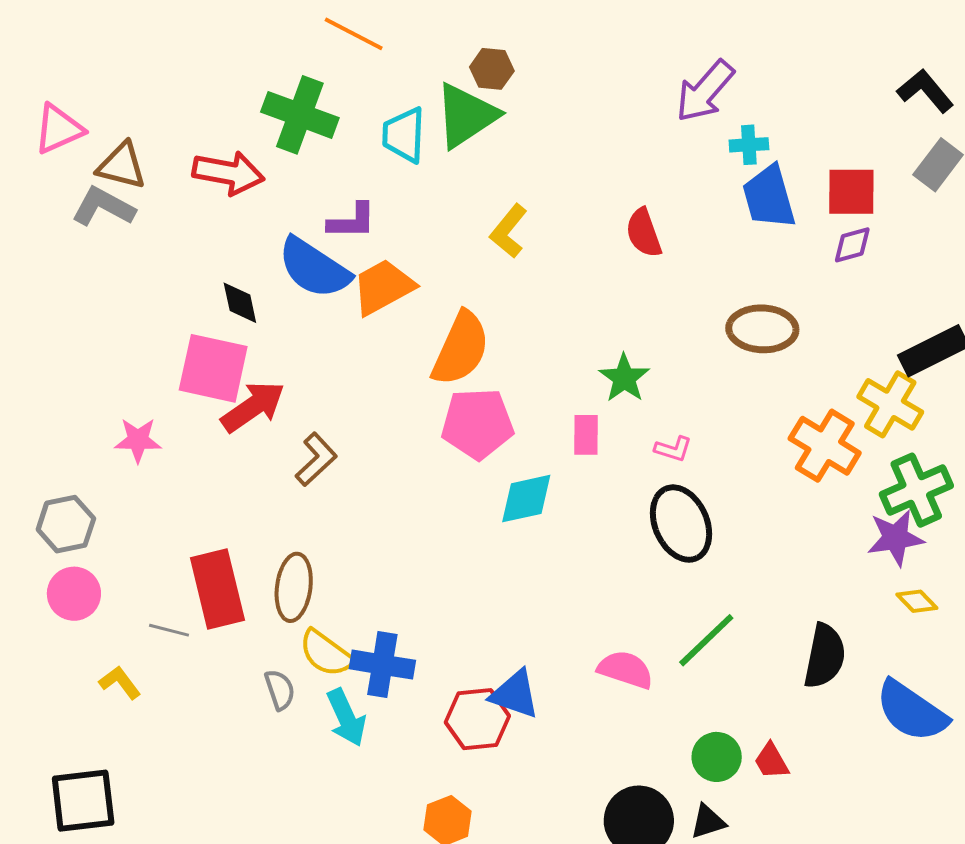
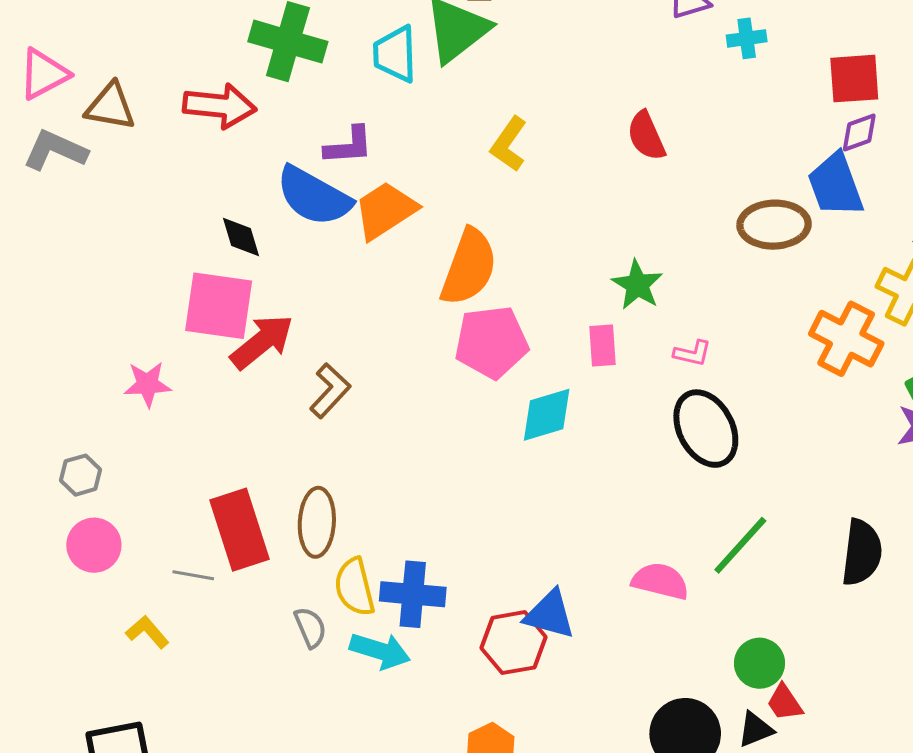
blue trapezoid: (769, 197) -> (836, 185), moved
gray L-shape: (103, 207) -> (55, 150), moved
gray hexagon: (66, 524) -> (81, 475), size x0.7
yellow semicircle: (326, 653) -> (355, 587), turned 44
cyan arrow: (346, 718) -> (380, 651), turned -44
red trapezoid: (771, 761) -> (785, 703), moved

